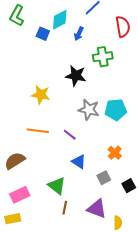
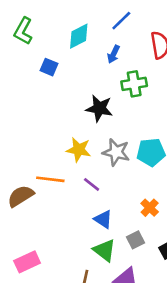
blue square: (43, 34) -> (49, 67), moved
blue arrow: (79, 34) -> (114, 54), moved
yellow star: (41, 95) -> (79, 150), moved
brown semicircle: (15, 161) -> (21, 196), moved
green triangle: (57, 186) -> (104, 250), moved

